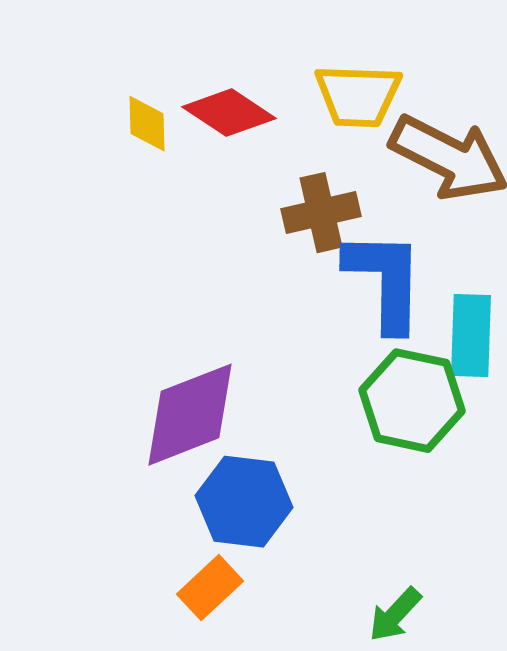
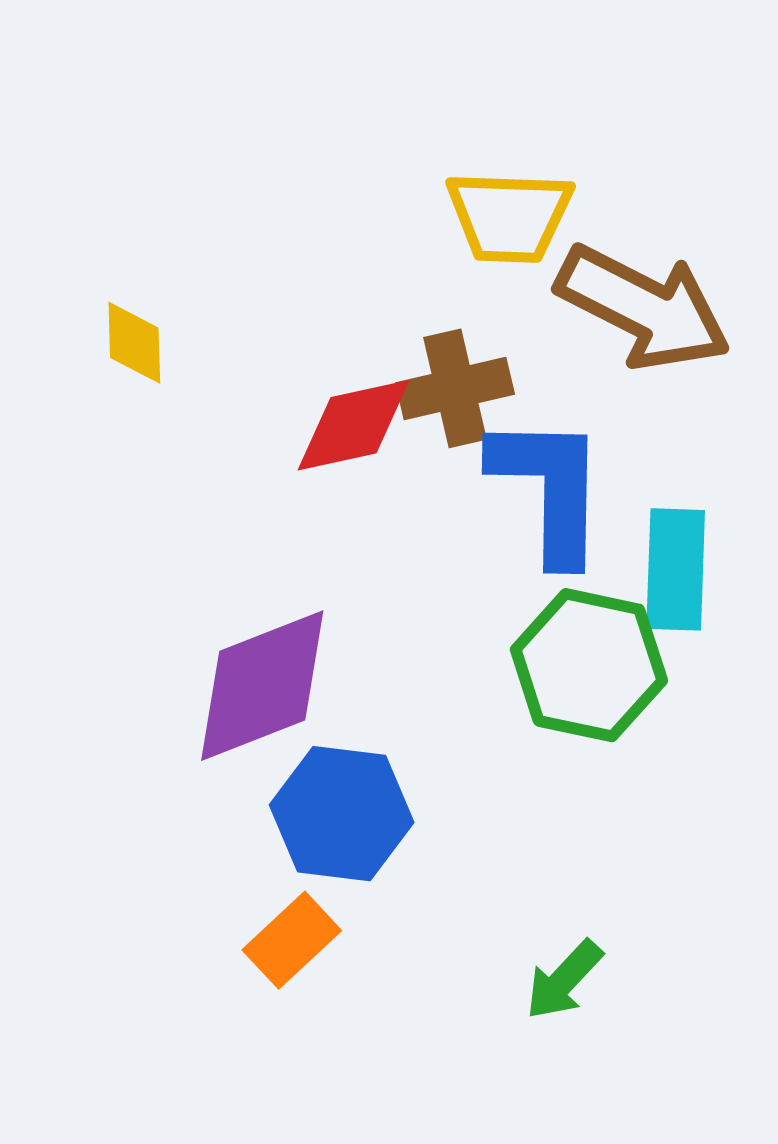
red diamond: (229, 113) -> (353, 425), moved, turned -46
yellow diamond: (147, 124) -> (134, 343), moved

